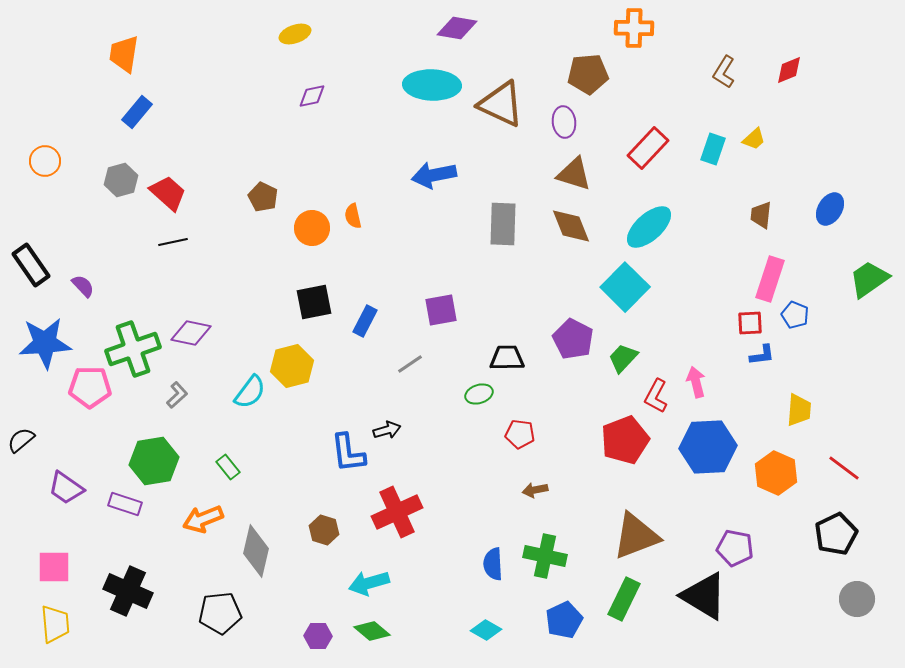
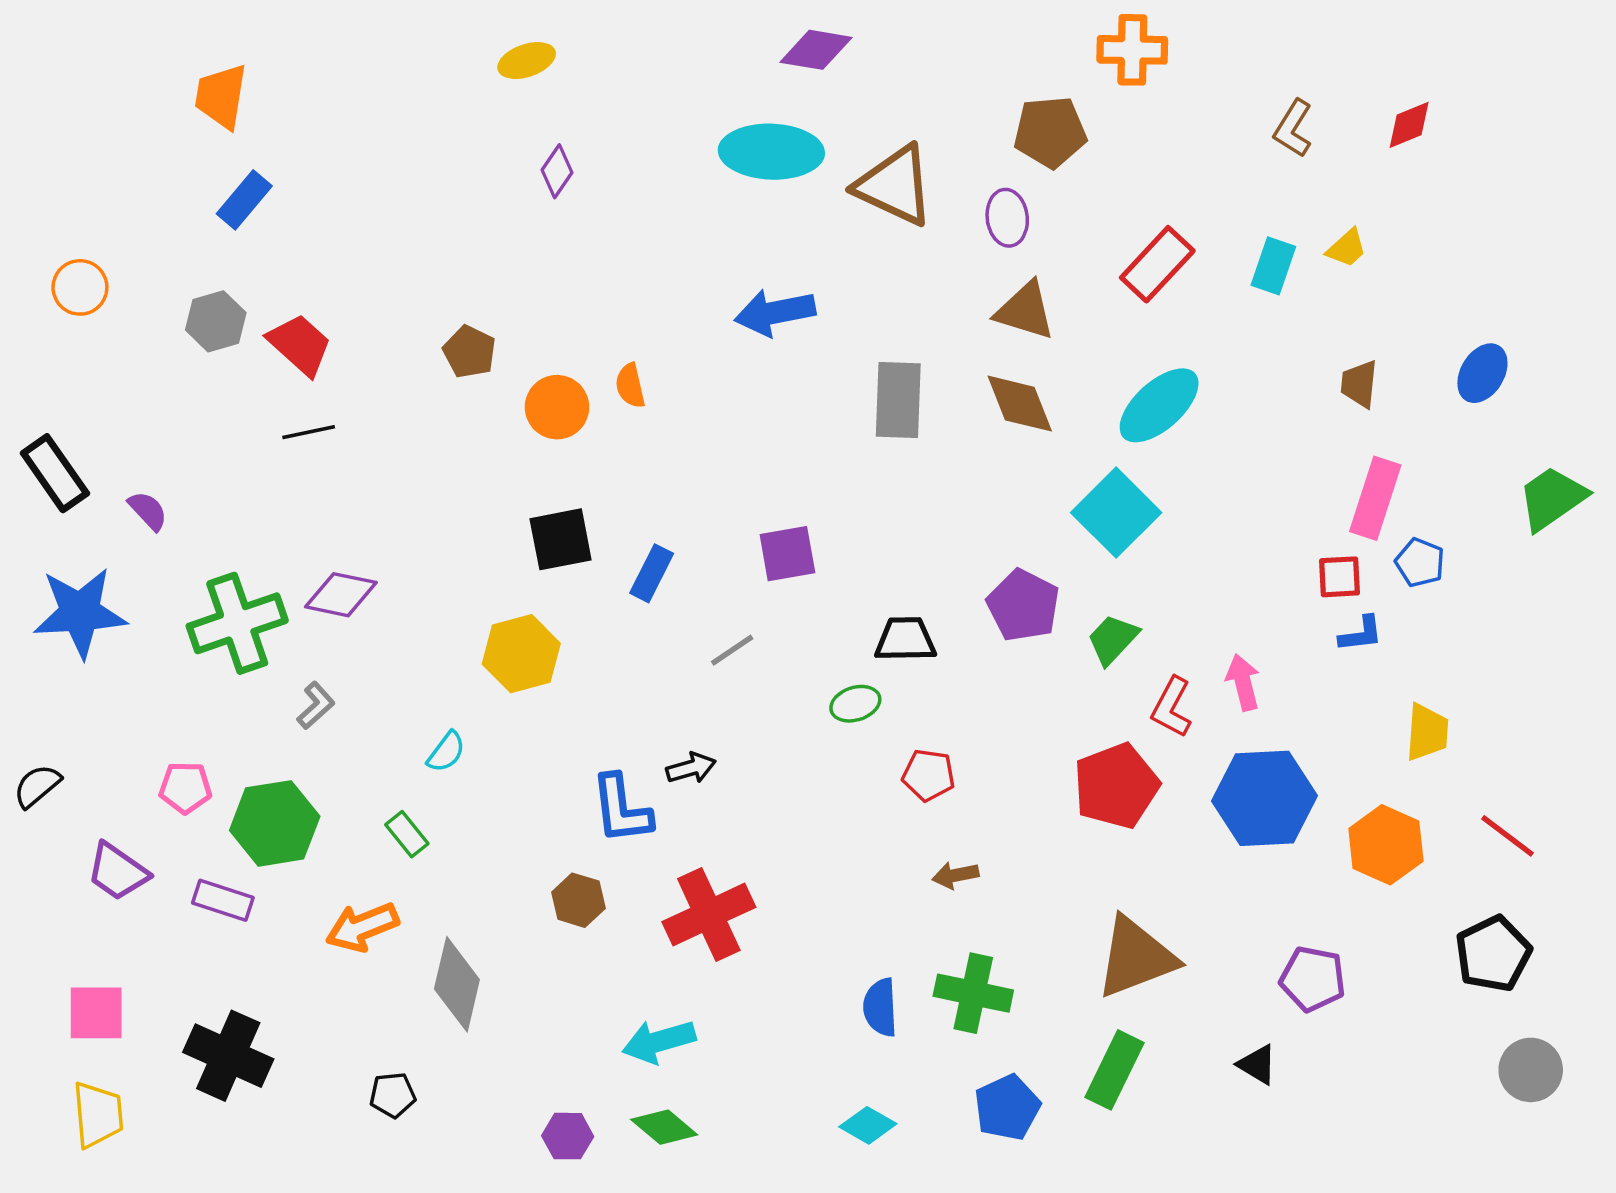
purple diamond: (312, 96) -> (557, 171), turned -44
pink pentagon: (90, 387) -> (185, 788), moved, size x0.7
cyan semicircle: (250, 392) -> (446, 752), moved, size x0.7
brown hexagon: (324, 530) -> (578, 900), moved
black triangle: (704, 596) -> (1257, 1065), size x0.5
black pentagon: (220, 613) -> (393, 1095), size x0.6

